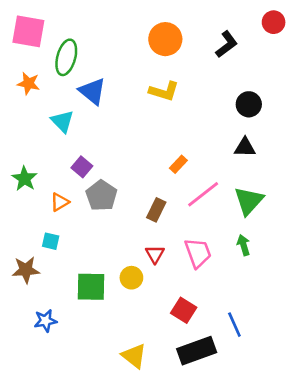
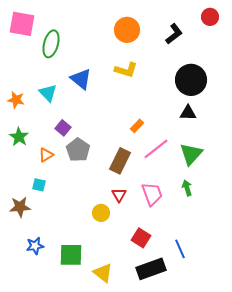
orange star: (28, 83) -> (16, 100), moved
blue triangle: (92, 91) -> (81, 79), moved
black circle: (249, 104) -> (191, 80), size x1.6
brown rectangle: (156, 210) -> (120, 161), size x1.4
green square: (91, 287) -> (71, 255), moved

